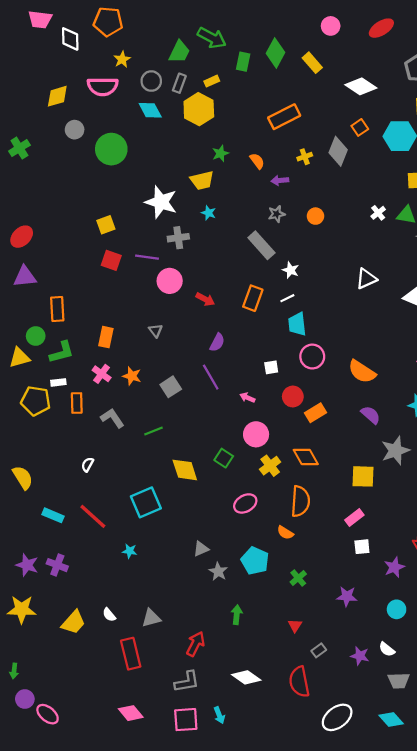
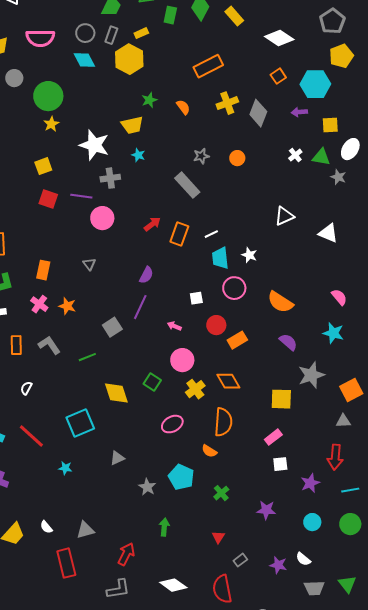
yellow star: (122, 59) -> (51, 124), moved
gray diamond: (338, 151) -> (258, 113), moved
yellow cross: (305, 157) -> (227, 103), size x1.5
purple arrow: (280, 180) -> (299, 112), moved
white star: (291, 270) -> (249, 255), moved
red arrow: (205, 299) -> (152, 224), moved, turned -66
purple line: (211, 377) -> (140, 307), turned 55
gray square: (171, 387) -> (112, 327), moved
orange rectangle: (77, 403) -> (16, 345), moved
gray triangle: (201, 549) -> (117, 458), moved

